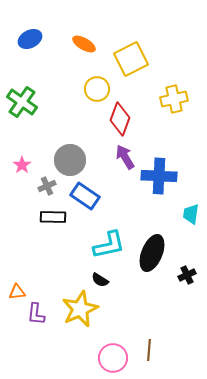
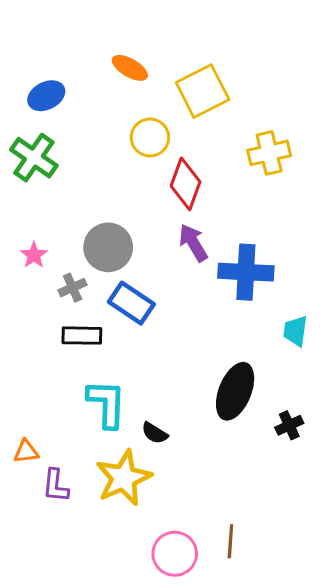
blue ellipse: (30, 39) -> (46, 96), moved
cyan L-shape: (109, 245) -> (107, 404), moved, turned -76

